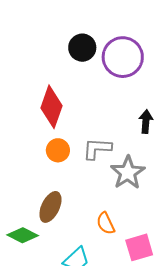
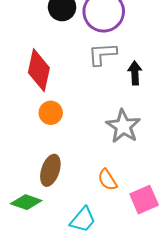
gray L-shape: (97, 149) -> (102, 54), moved

